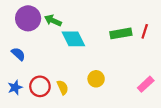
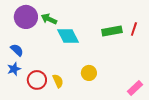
pink rectangle: (146, 84) -> (135, 88), moved
blue star: (15, 87) -> (14, 69), moved

